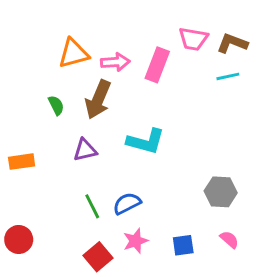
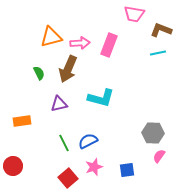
pink trapezoid: (193, 39) -> (134, 14), moved
orange rectangle: (22, 162) -> (22, 121), moved
pink semicircle: (229, 239) -> (159, 156), moved, turned -96

